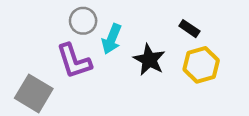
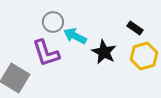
cyan arrow: (112, 39) -> (75, 36), turned 95

